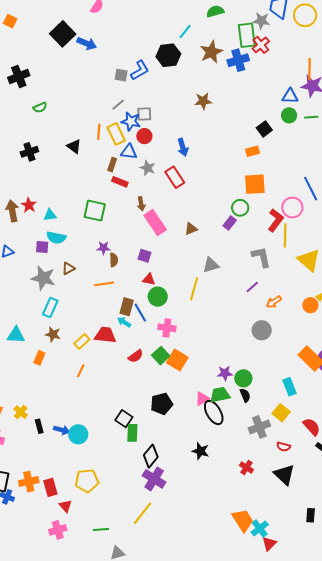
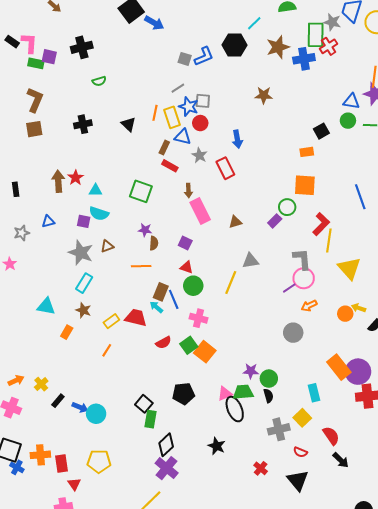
pink circle: (292, 208) -> (304, 278), moved
black rectangle: (39, 426) -> (58, 401), turned 48

